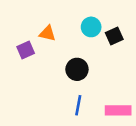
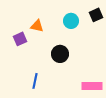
black square: (114, 36) -> (96, 15), moved
blue line: (78, 105) -> (35, 81), moved

